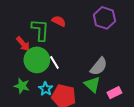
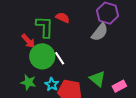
gray semicircle: (99, 66) -> (100, 32), moved

